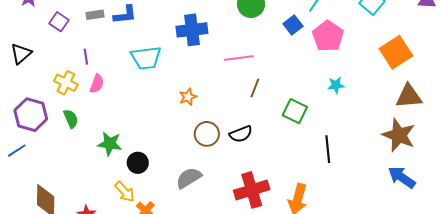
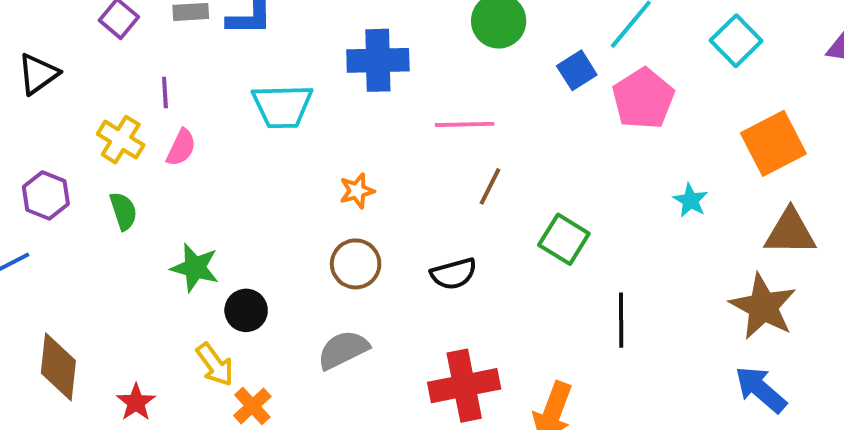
cyan star: (336, 85) -> (690, 200), moved, turned 30
purple hexagon: (31, 115) -> (46, 195), size x0.7
brown circle: (207, 134) -> (356, 264), moved

